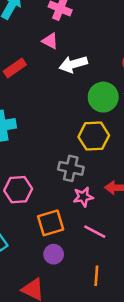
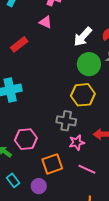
white arrow: (73, 64) -> (83, 37), moved, turned -30
purple circle: (54, 254) -> (39, 186), moved

